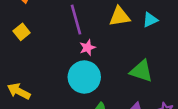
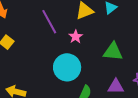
pink star: (87, 48) -> (76, 37), moved

